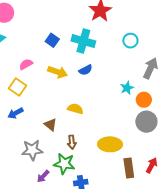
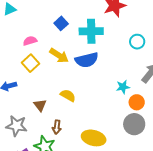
cyan cross: (83, 41) -> (91, 31), turned -30
blue semicircle: (85, 70) -> (87, 60), size x1.6
yellow square: (18, 87) -> (30, 63), moved

